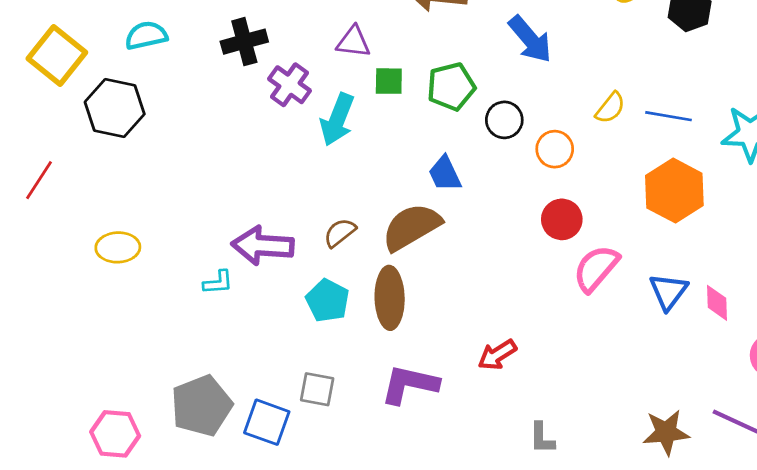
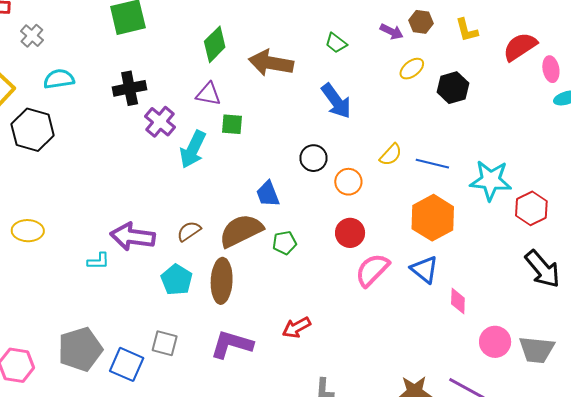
green pentagon: (451, 87) -> (284, 243), moved, size x0.7
blue triangle: (668, 292) -> (424, 269), moved, turned -32

